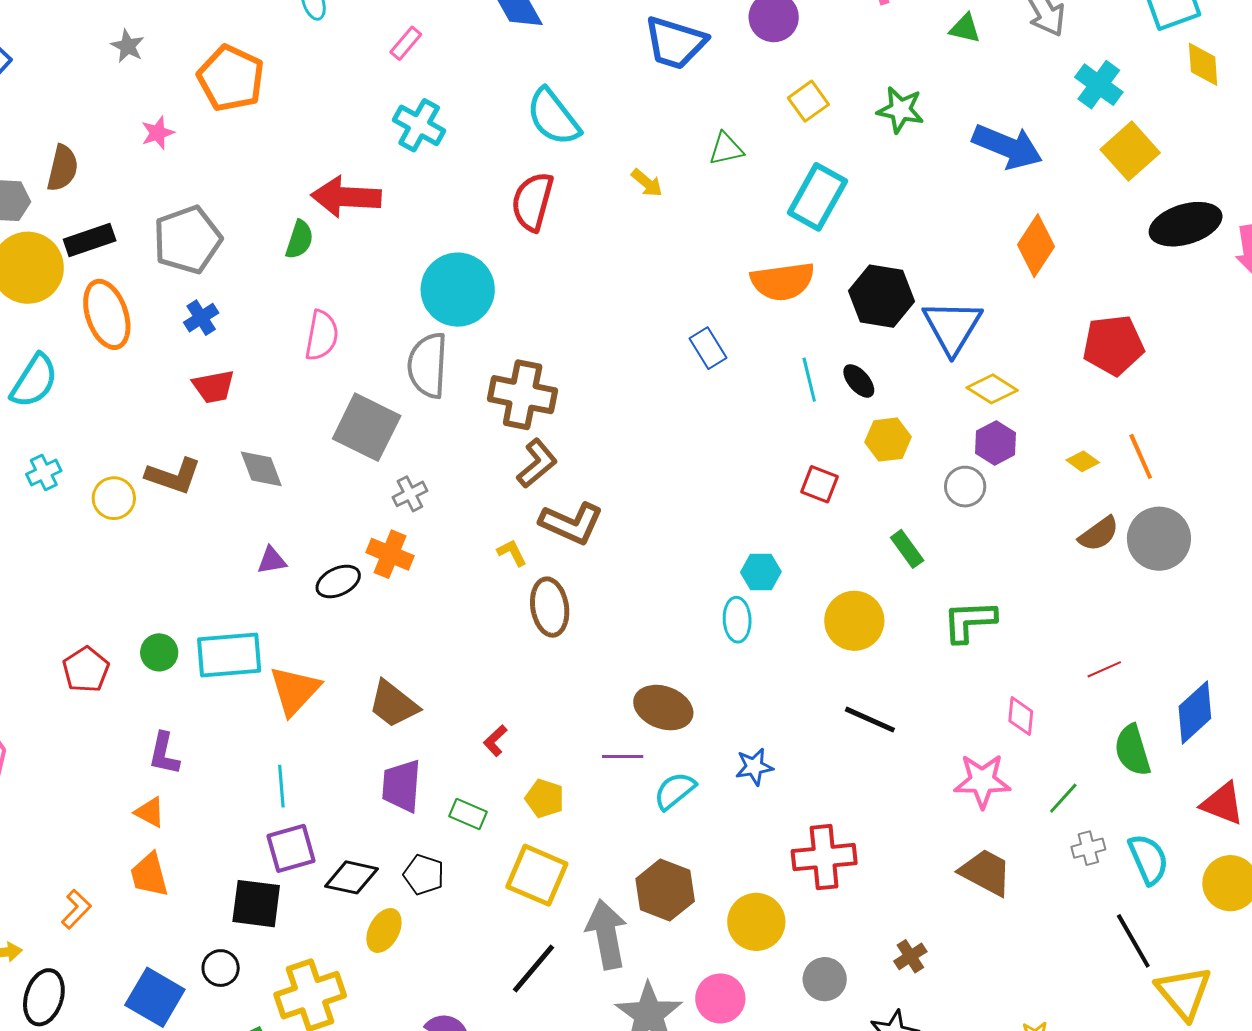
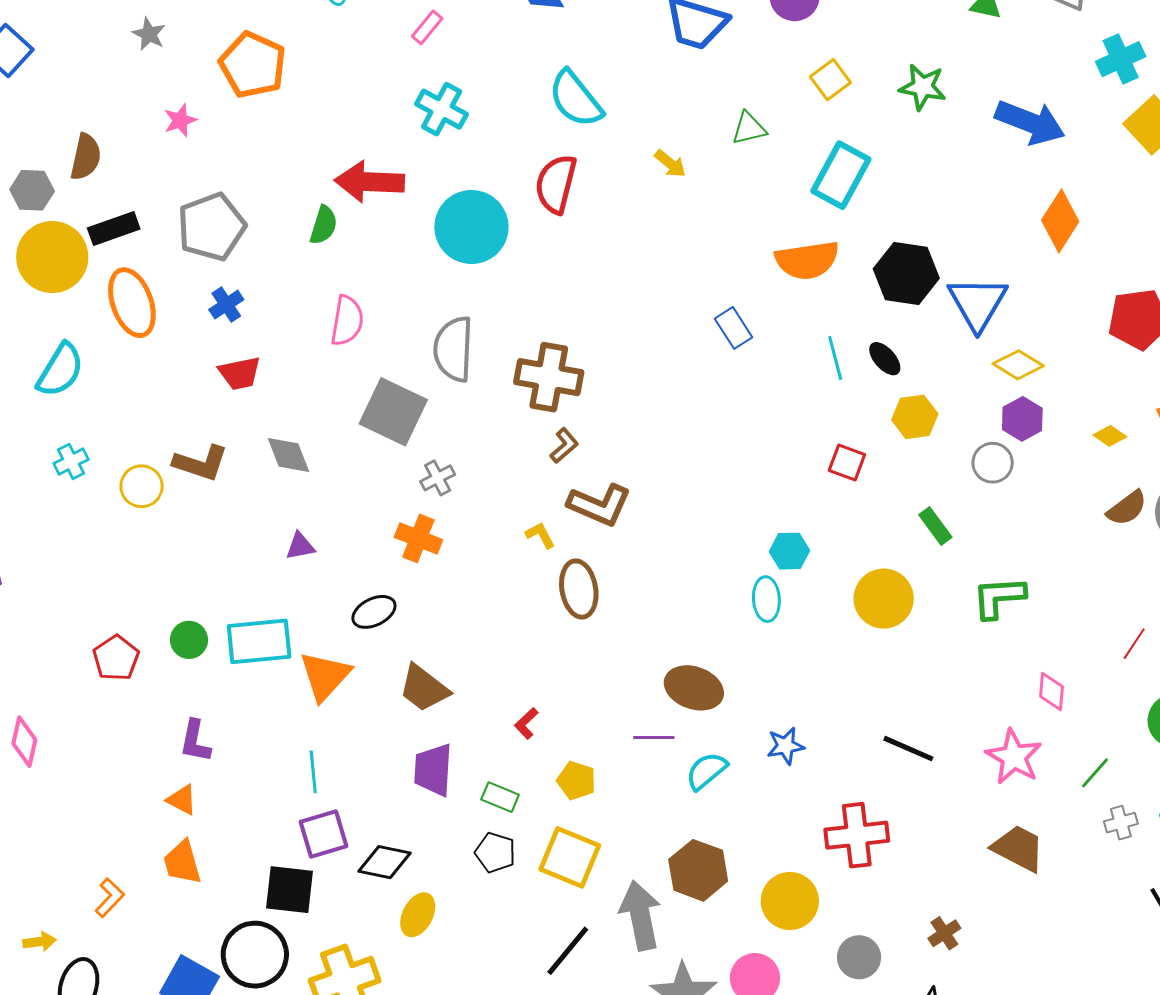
cyan cross: (1099, 85) -> (1121, 59), turned 30
cyan circle: (458, 290) -> (471, 227), moved
brown L-shape: (537, 463) -> (564, 446), size x0.7
black ellipse: (338, 581) -> (374, 612), moved
red line: (1104, 669) -> (1134, 644), turned -32
black line: (870, 720) -> (908, 749), moved
pink star: (982, 781) -> (1014, 757), turned 30
black pentagon: (424, 875) -> (495, 852), moved
black circle: (221, 968) -> (255, 955), size x1.8

